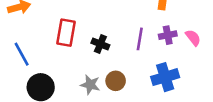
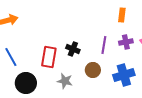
red rectangle: (66, 33) -> (49, 57), moved
brown circle: (116, 81) -> (93, 70), moved

